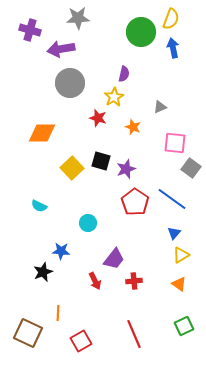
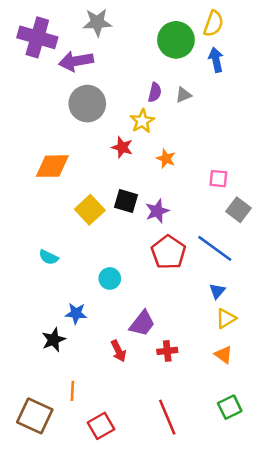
purple cross: (30, 30) -> (37, 37), size x1.4
gray triangle: (160, 107) -> (183, 95), moved
pink square: (175, 143) -> (218, 179), size x0.7

